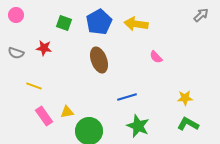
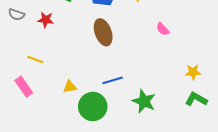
gray semicircle: (16, 53) -> (16, 15), moved
blue line: (127, 97) -> (113, 80), moved
pink rectangle: (44, 116) -> (24, 87), moved

